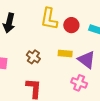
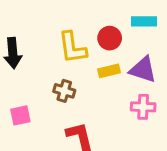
yellow L-shape: (49, 19) -> (72, 48), moved
red circle: (71, 25) -> (110, 38), moved

